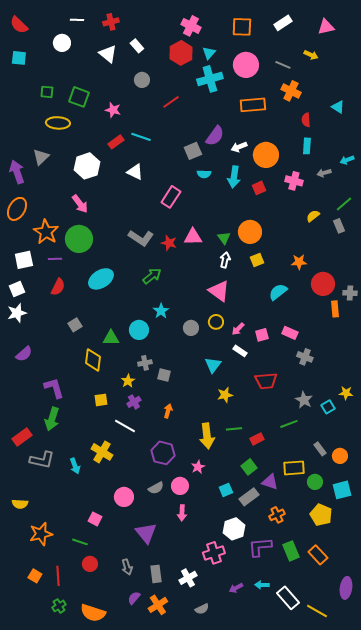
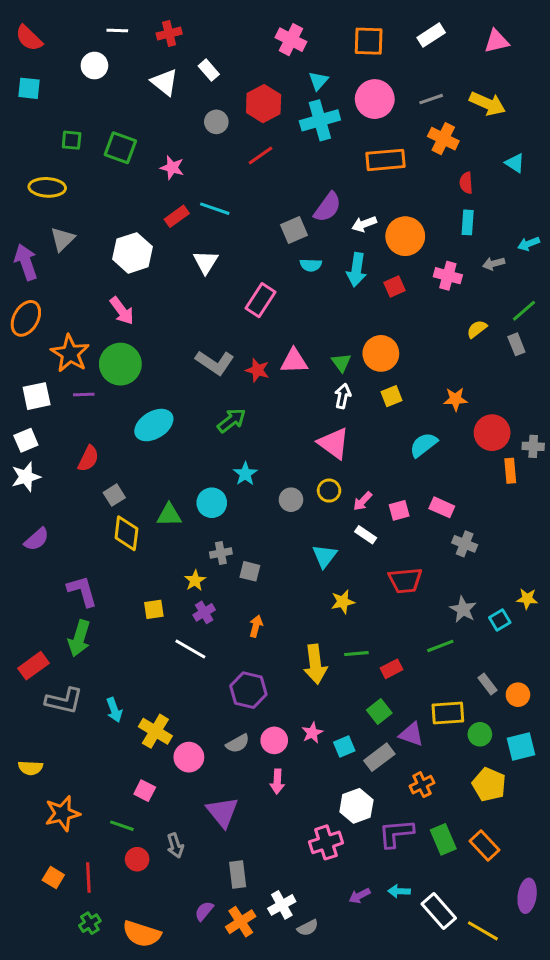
red hexagon: (181, 53) -> (264, 104), moved
yellow arrow: (311, 55) -> (487, 104), moved, size x1.6
gray line: (283, 65) -> (431, 99), turned -42
yellow ellipse: (58, 123) -> (47, 187), moved
white triangle: (135, 172) -> (206, 262), turned 36
red semicircle: (58, 287) -> (88, 459), moved
yellow diamond: (93, 360) -> (126, 533), moved
yellow cross: (102, 452) -> (155, 731), moved
pink star: (198, 467) -> (312, 733), moved
gray arrow: (127, 567) -> (175, 845), moved
white cross: (188, 578) -> (282, 905), moved

